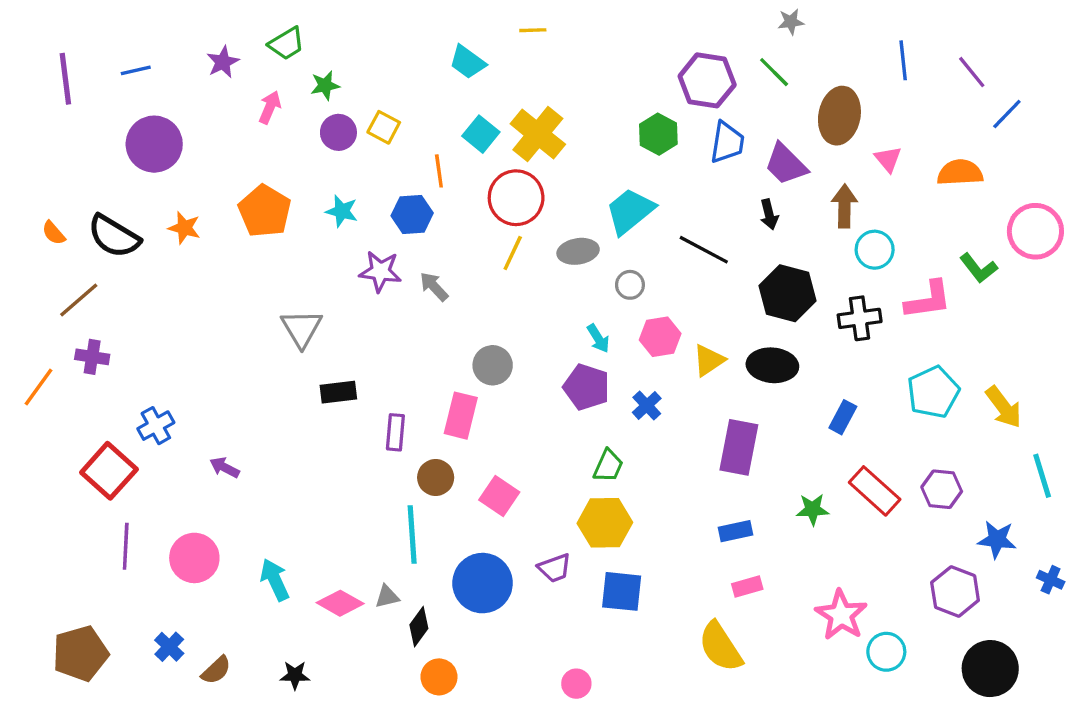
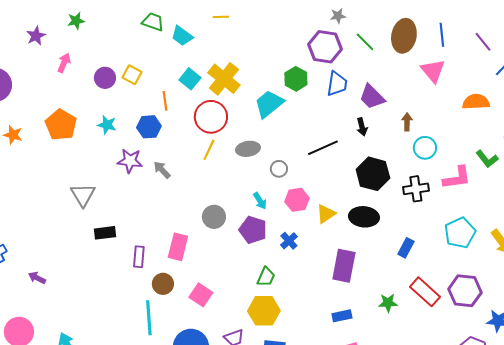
gray star: (791, 22) -> (338, 16), moved
green trapezoid: (287, 44) -> (153, 22), moved, turned -130
green star: (325, 85) -> (76, 21), moved
brown ellipse: (839, 116) -> (404, 36), moved
pink triangle: (888, 159) -> (433, 71), moved, size x1.5
brown arrow: (844, 206) -> (407, 122), size x0.7
cyan trapezoid: (630, 211) -> (269, 104), moved
black line: (704, 250) -> (323, 148), turned -52
gray circle: (493, 365) -> (214, 217), moved
purple hexagon: (942, 489) -> (465, 291), size x1.4

